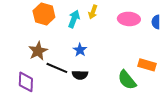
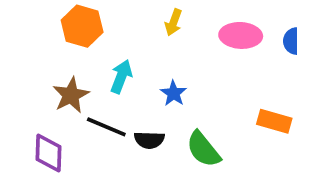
cyan arrow: (74, 19) -> (121, 76), moved
blue star: (80, 50) -> (174, 93), moved
green semicircle: (127, 80) -> (203, 149), moved

